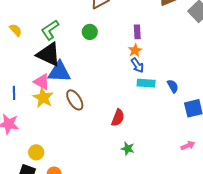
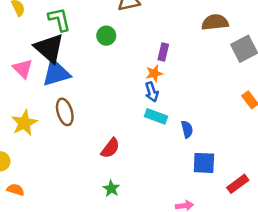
green L-shape: (50, 30) -> (59, 19), turned 95
blue triangle: (59, 72) -> (56, 73), turned -35
pink triangle: (42, 82) -> (23, 69), moved
yellow star: (43, 98) -> (24, 123), moved

